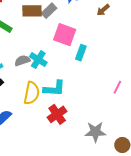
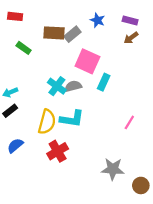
gray semicircle: (22, 61) -> (73, 86), moved
pink line: (117, 87) -> (129, 122), moved
red cross: (57, 114) -> (58, 151), moved

